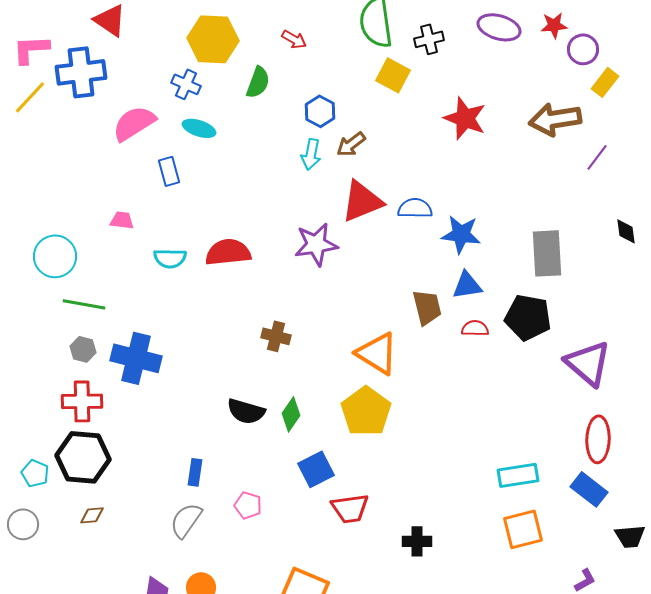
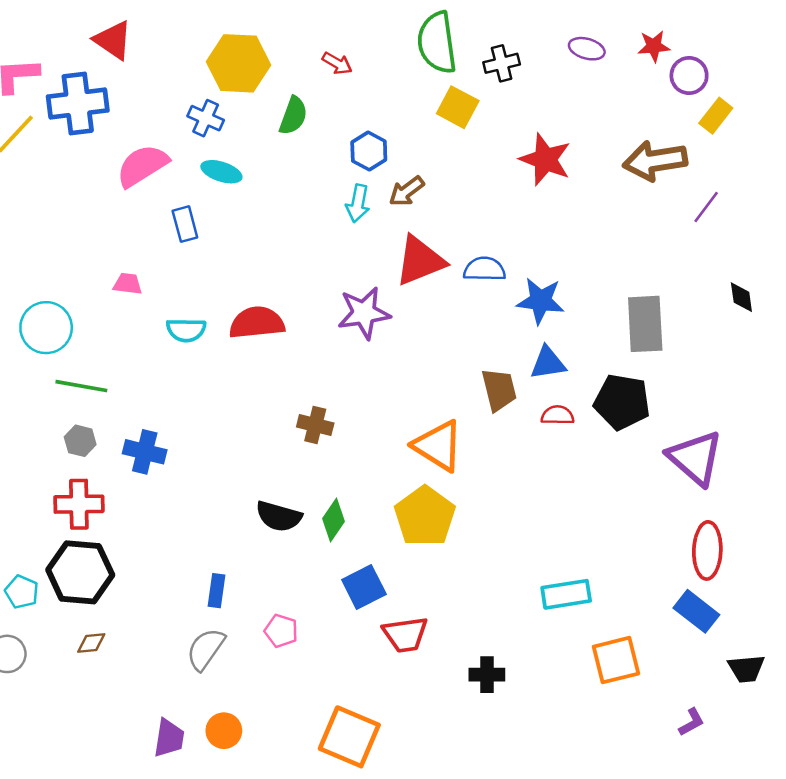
purple ellipse: (499, 27) -> (587, 49), size x0.7
blue cross: (136, 358) -> (145, 452), size x0.7
cyan rectangle: (518, 475) -> (566, 594), moved

